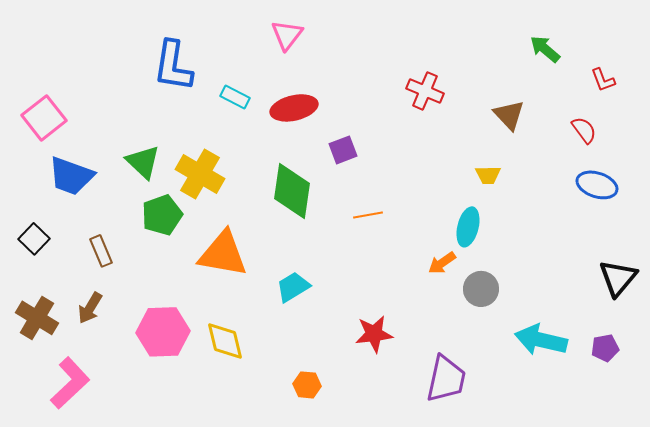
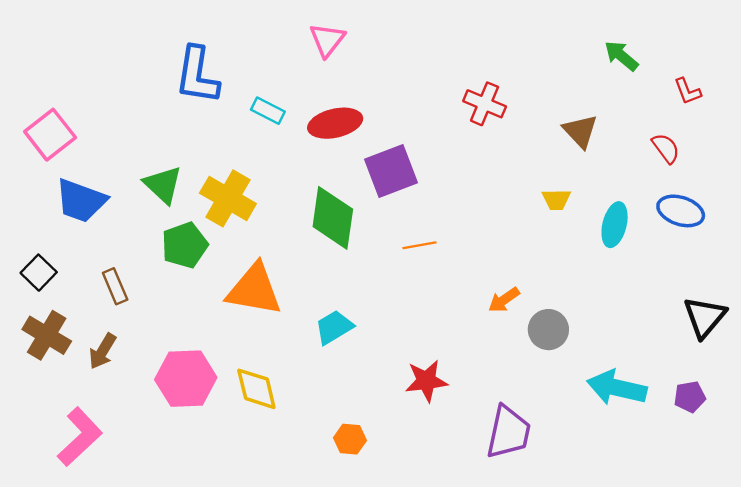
purple square: (343, 150) -> (391, 171), size x1.6
cyan ellipse: (468, 227) -> (615, 225), moved
brown cross: (37, 318) -> (47, 335), moved

